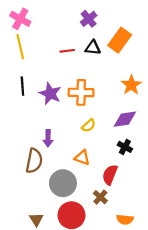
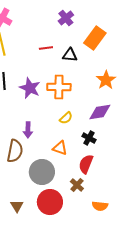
black triangle: (93, 48) -> (70, 55), moved
black cross: (125, 147) -> (89, 138), moved

